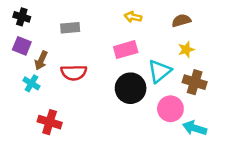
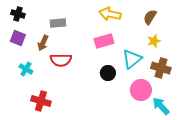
yellow arrow: (133, 17) -> (110, 14), size x1.5
brown semicircle: (181, 21) -> (150, 17), turned -42
brown arrow: (41, 60) -> (43, 43), moved
black circle: (131, 88) -> (108, 73), size x0.6
cyan arrow: (195, 128) -> (161, 106), turned 30

